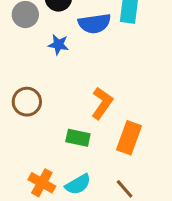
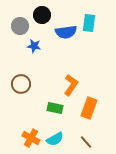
blue star: (58, 45) -> (34, 46), moved

